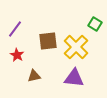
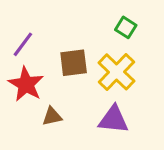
green square: (95, 24) -> (126, 27), moved
red star: (17, 55) -> (26, 84), size x1.6

